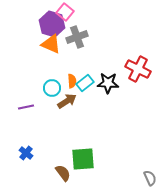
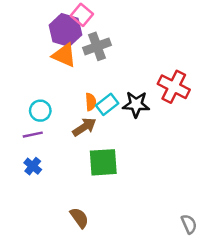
cyan circle: (52, 88) -> (40, 111), moved
blue cross: (26, 153) -> (33, 166), moved
green square: (83, 159) -> (103, 162), moved

